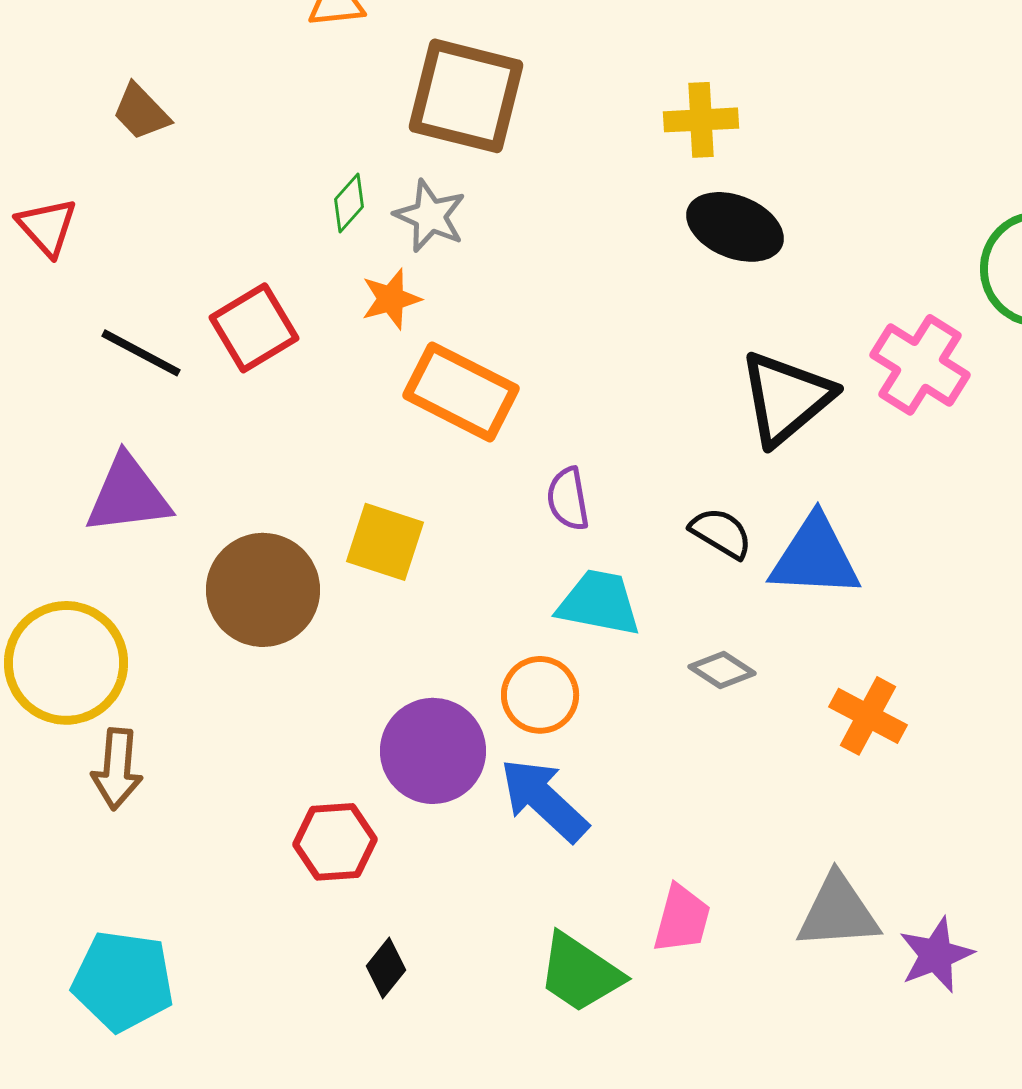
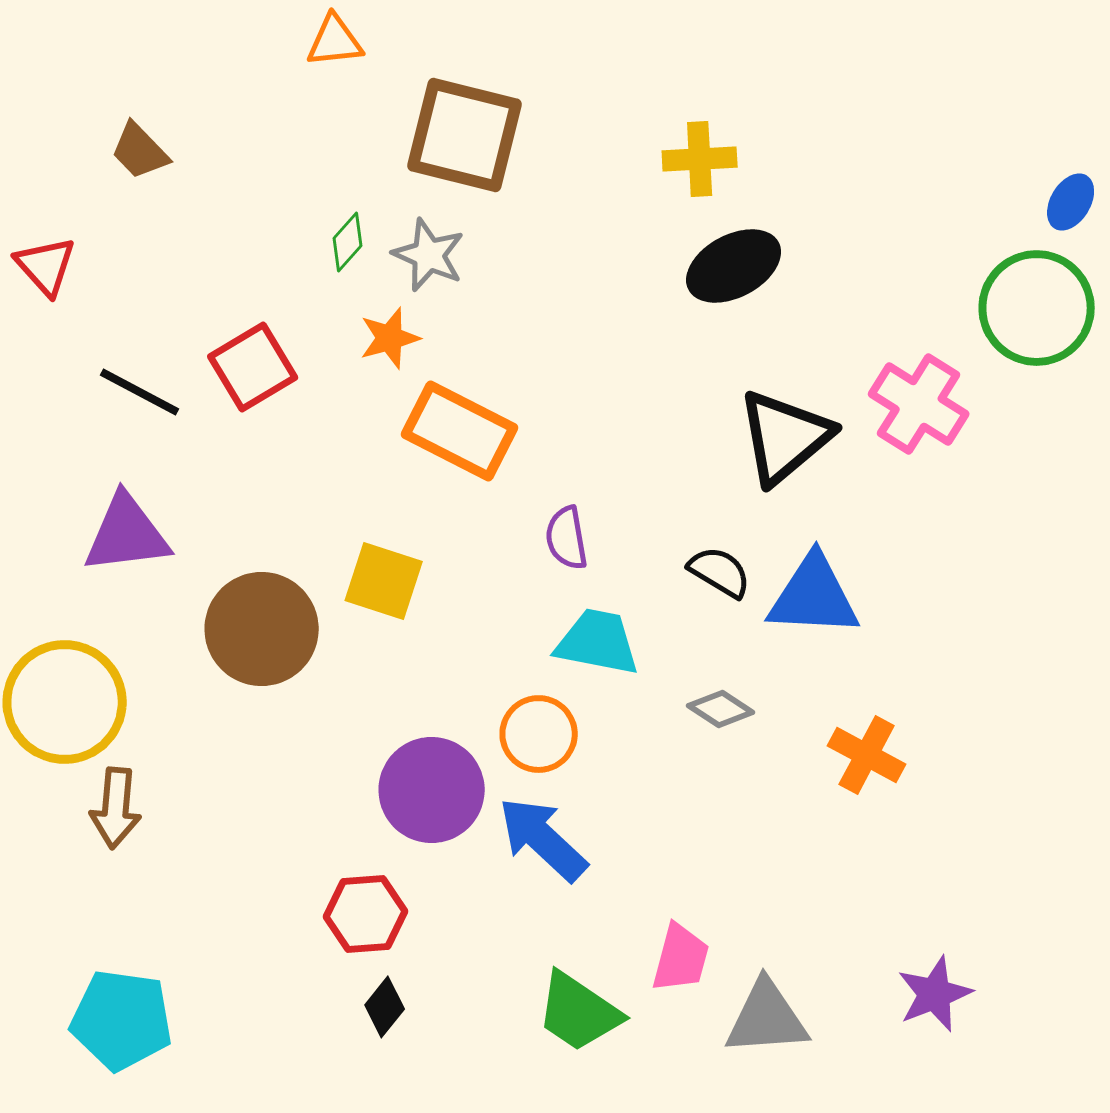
black ellipse: (735, 227) -> (734, 266), turned -50
red hexagon: (335, 842) -> (366, 914), moved
gray triangle: (838, 912) -> (767, 1018), moved

